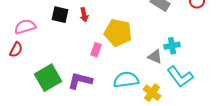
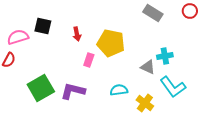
black square: (60, 15) -> (43, 26), moved
red arrow: (84, 15) -> (77, 34), moved
cyan semicircle: (126, 80) -> (119, 90), size x0.7

